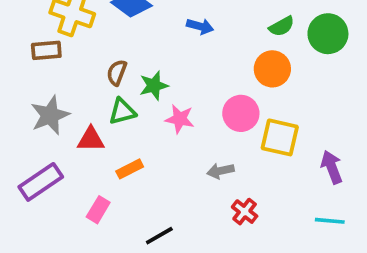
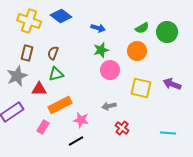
brown rectangle: (46, 50) -> (27, 53), moved, turned -70
green star: (154, 86) -> (101, 50), moved
pink circle: (241, 113) -> (110, 70), moved
pink star: (180, 119) -> (81, 120), moved
purple arrow: (332, 167) -> (172, 84), moved, turned -48
orange rectangle: (130, 169) -> (60, 105), size x1.6

